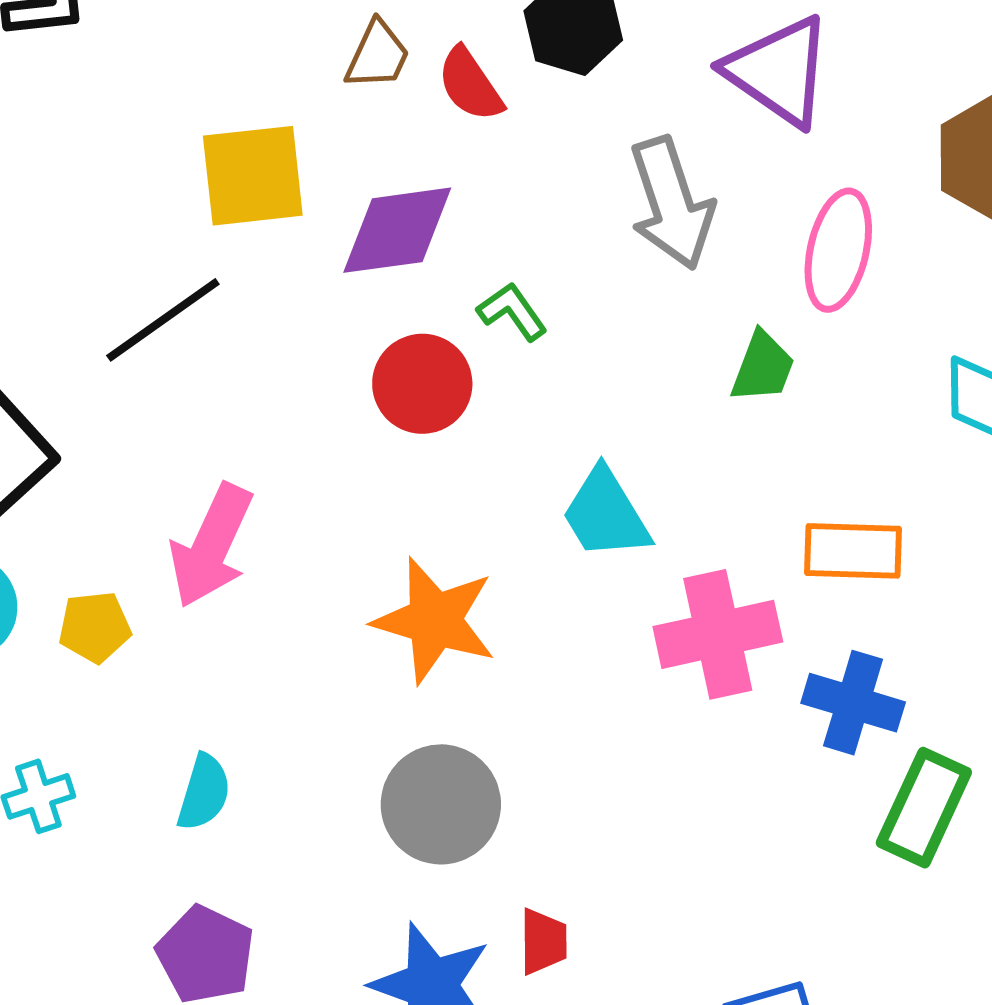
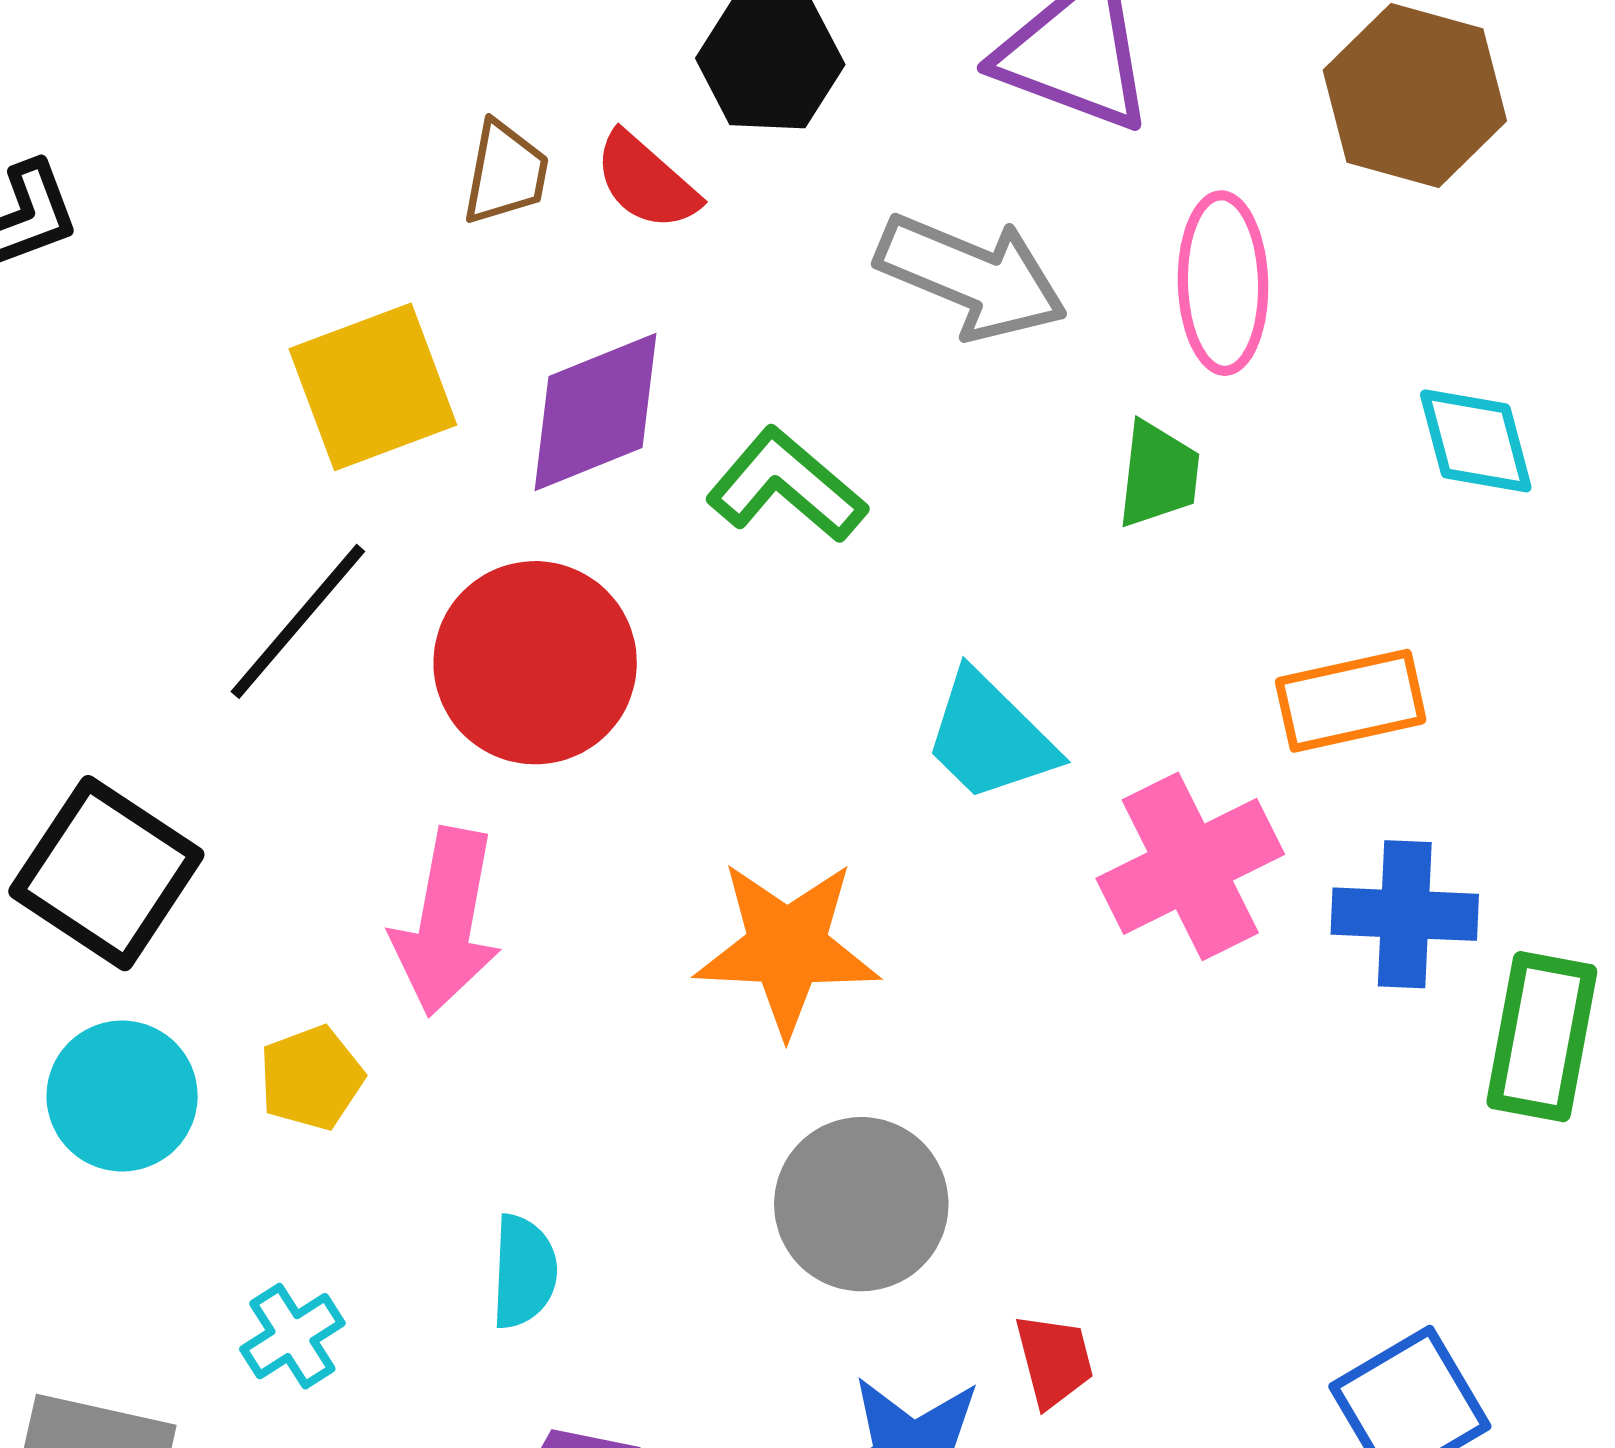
gray arrow: (671, 203) -> (972, 277), turned -35
green L-shape: (512, 312) -> (786, 485), size x1.5
red circle: (422, 384) -> (535, 663), moved, size x1.4

